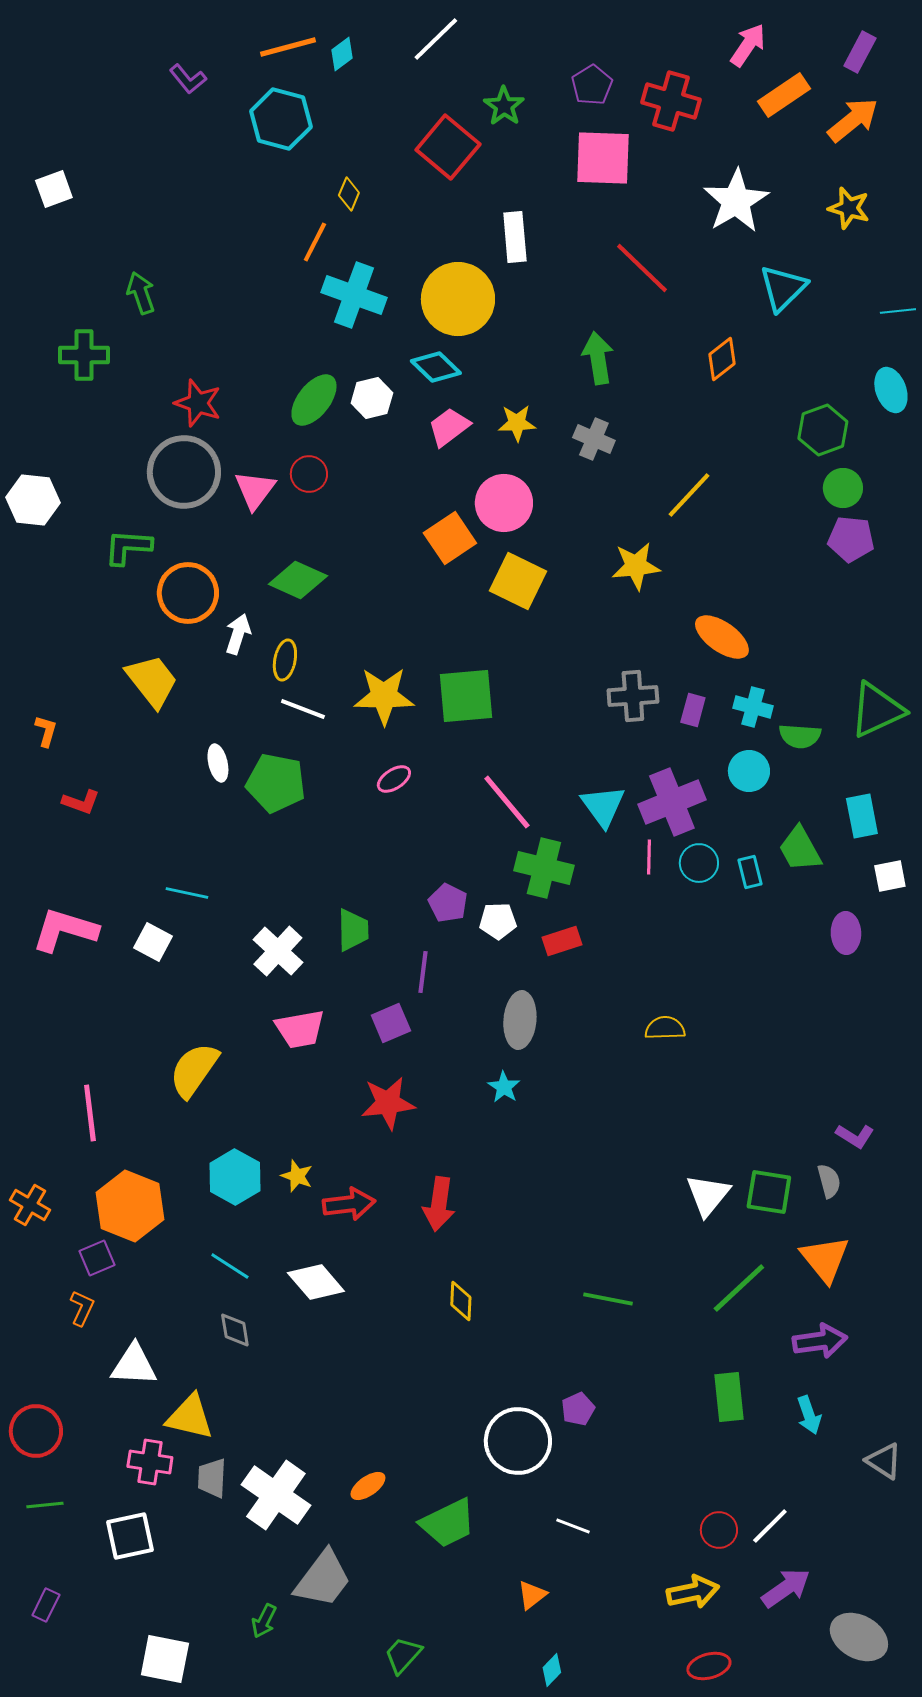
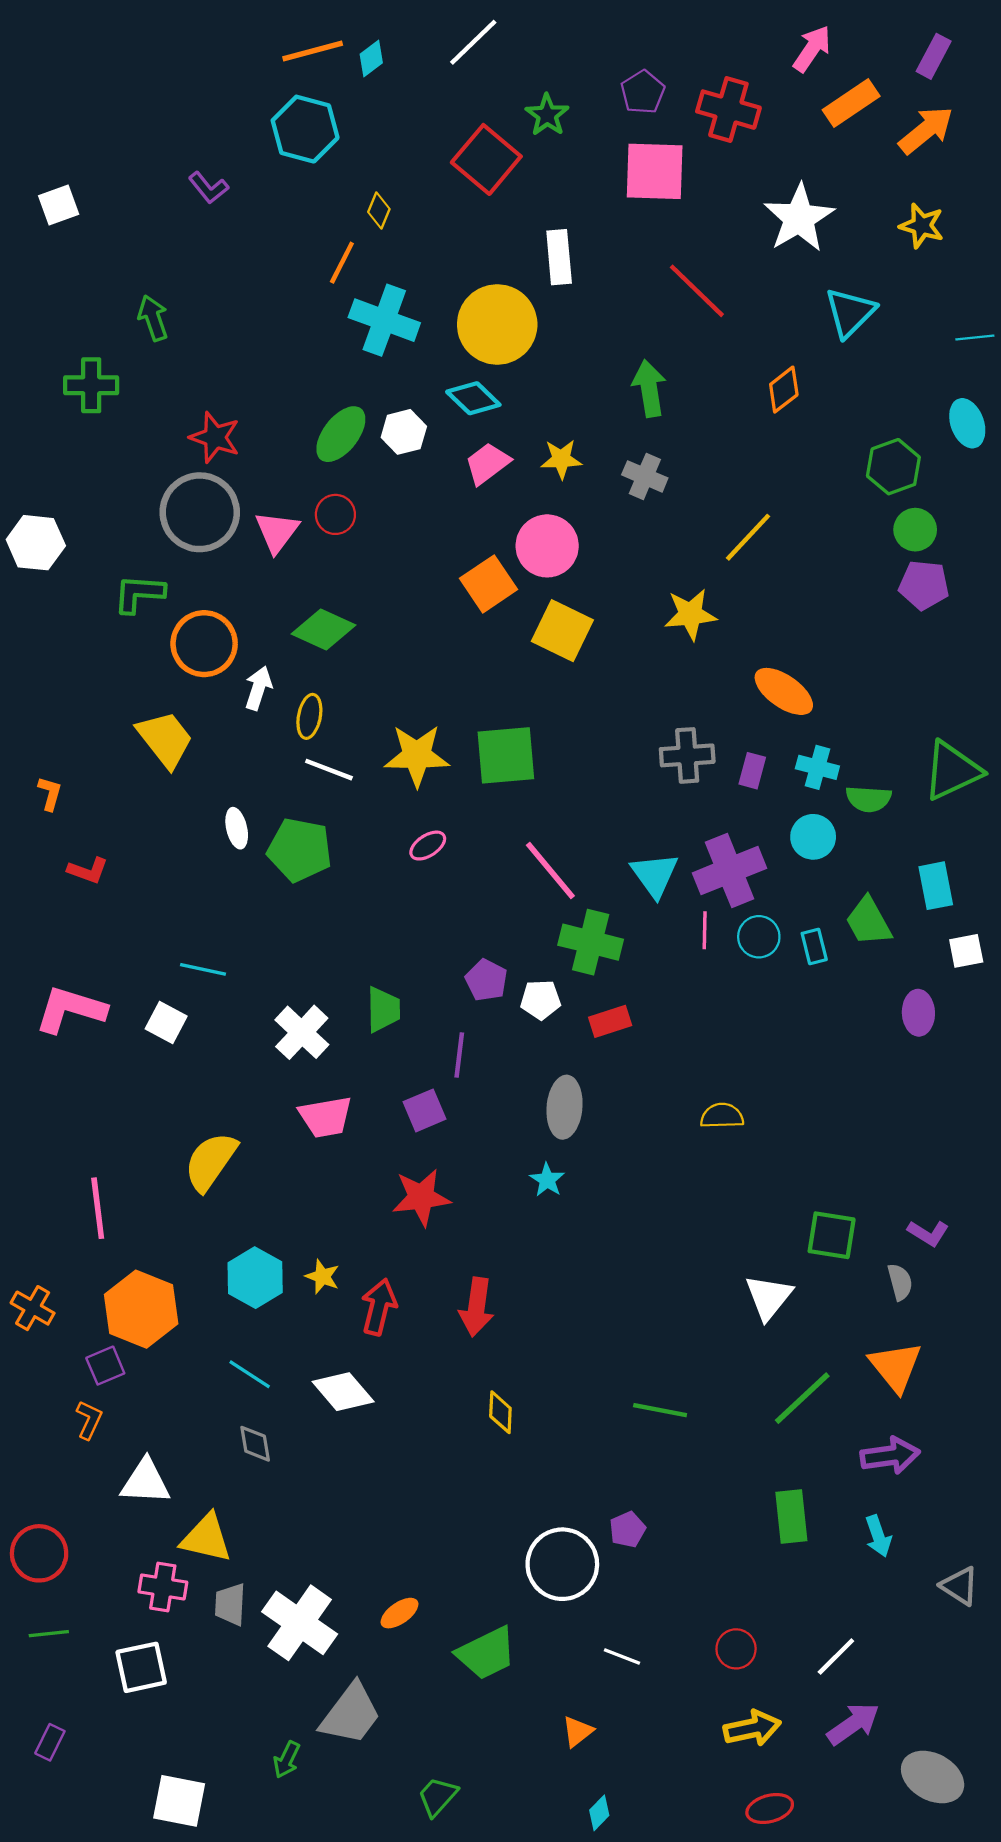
purple L-shape: (188, 79) -> (208, 188), moved
green square: (769, 1192) -> (832, 1235), moved
red arrow: (349, 1204) -> (379, 1307), turned -69
red circle: (719, 1530) -> (736, 1649), moved

